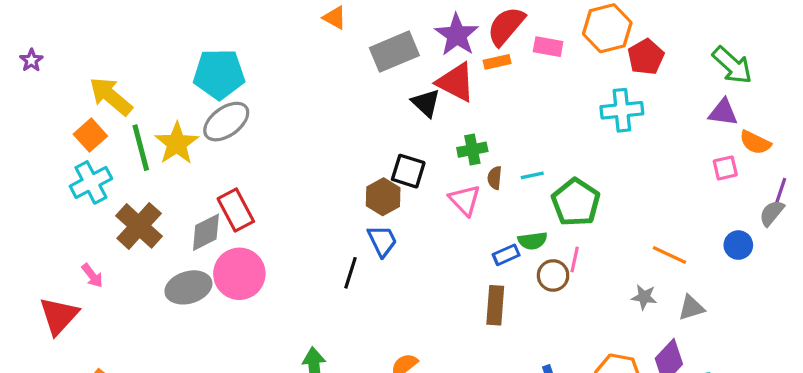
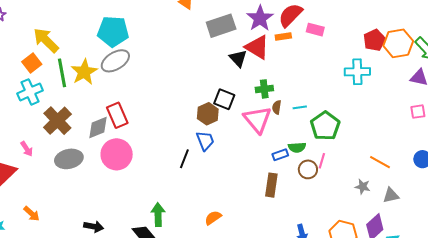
orange hexagon: (607, 28) -> (398, 43), moved
pink triangle: (465, 200) -> (257, 119), size x1.4
gray ellipse: (188, 287) -> (69, 159), moved

